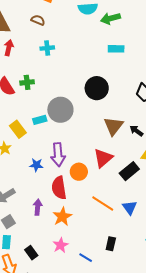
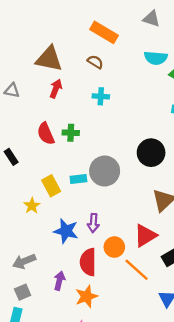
purple arrow: (58, 155) -> (93, 223), size x0.7
blue star: (36, 165) -> (66, 231), size x1.5
orange line: (103, 204) -> (137, 270), moved

